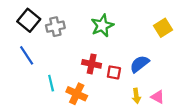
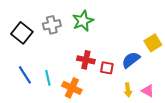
black square: (29, 20) -> (22, 33), moved
green star: (102, 26) -> (83, 21), moved
yellow square: (163, 28) -> (153, 43), moved
blue line: (27, 55) -> (25, 75), moved

